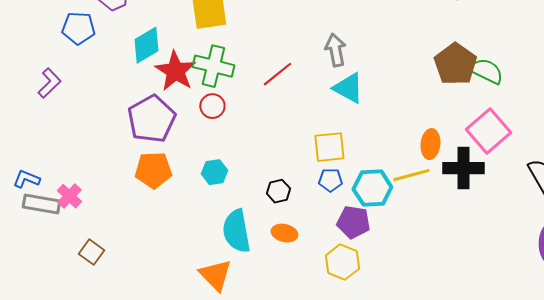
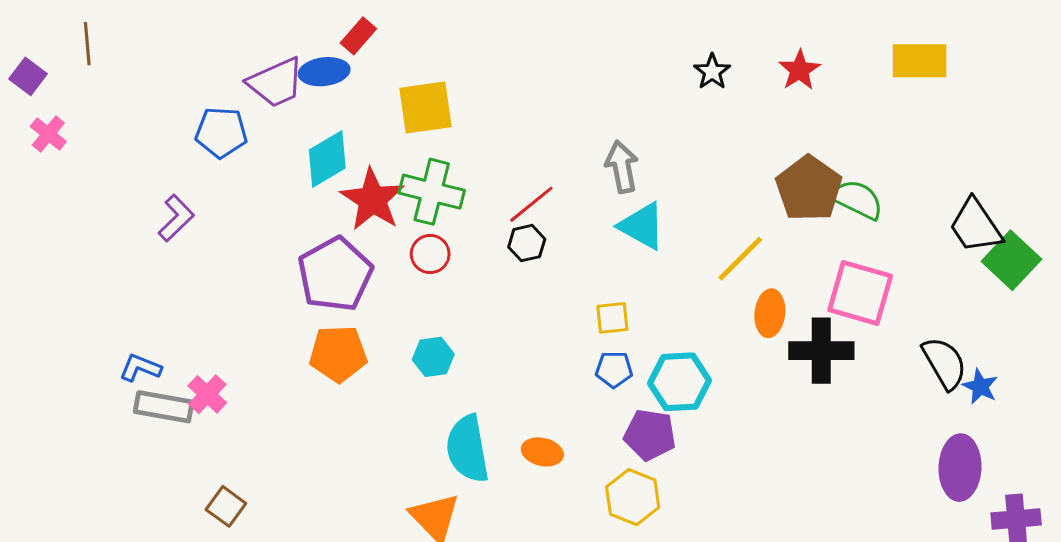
pink square: (488, 131) -> (860, 293), turned -33
yellow square: (329, 147) -> (612, 318), size x0.7
yellow line: (411, 175) -> (740, 259), moved, turned -30
black hexagon: (278, 191) -> (527, 243), moved
brown square: (91, 252) -> (226, 506), moved

